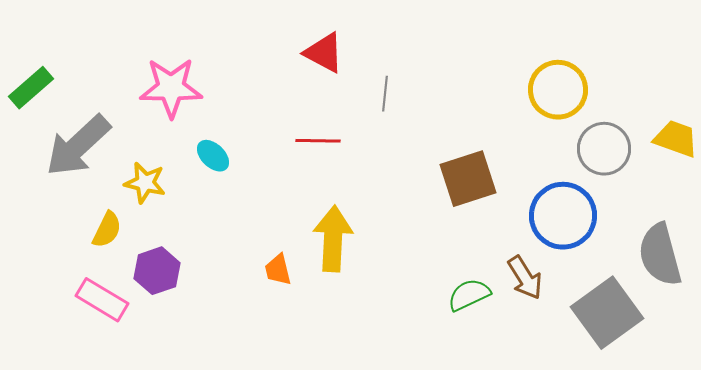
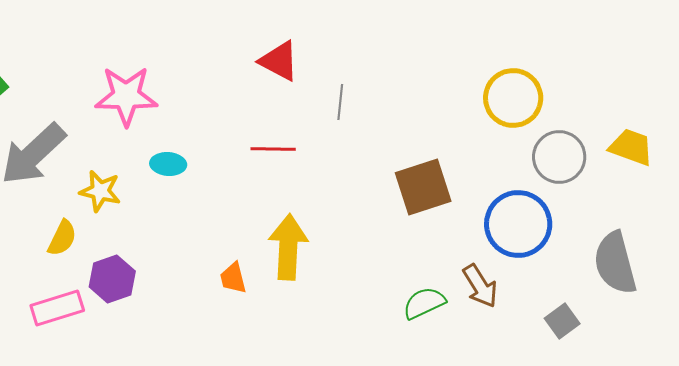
cyan ellipse: (213, 156) -> (168, 164), turned -40
pink rectangle: (102, 300) -> (57, 308), turned -48
gray square: (607, 313) -> (562, 321), size x0.5

